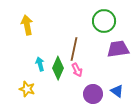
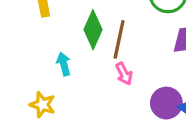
green diamond: (58, 68) -> (93, 30), moved
purple circle: (93, 94) -> (166, 103), moved

